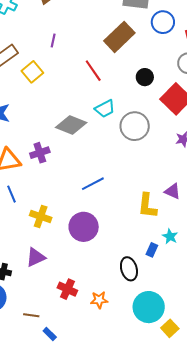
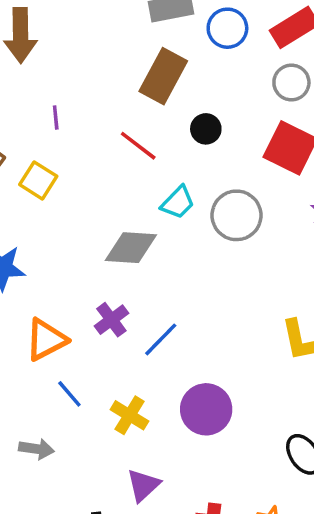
black circle: (145, 77) -> (206, 129), moved
purple cross: (40, 153) -> (111, 320), moved
blue line: (93, 184) -> (161, 339), moved
yellow cross: (41, 216) -> (130, 415), turned 30

